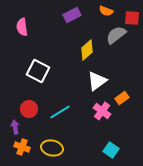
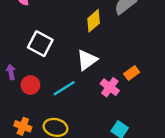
white triangle: (97, 81) -> (87, 60), moved
purple arrow: (15, 127) -> (11, 72), moved

